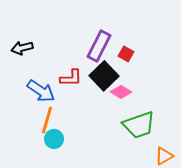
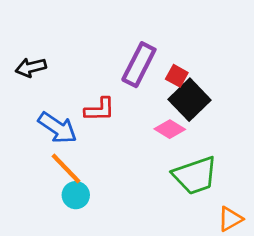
black square: (104, 76) -> (189, 100), moved
orange line: (47, 120) -> (66, 168), turned -60

